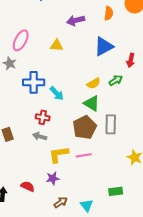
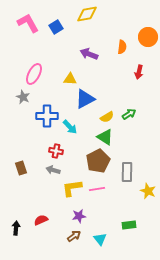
purple arrow: (76, 20) -> (89, 54), turned 36
blue triangle: (104, 46) -> (85, 99), moved
red arrow: (131, 60) -> (139, 72), moved
gray rectangle: (111, 124) -> (127, 172), moved
purple star: (53, 178) -> (79, 216), moved
red semicircle: (28, 186) -> (41, 220), turned -48

